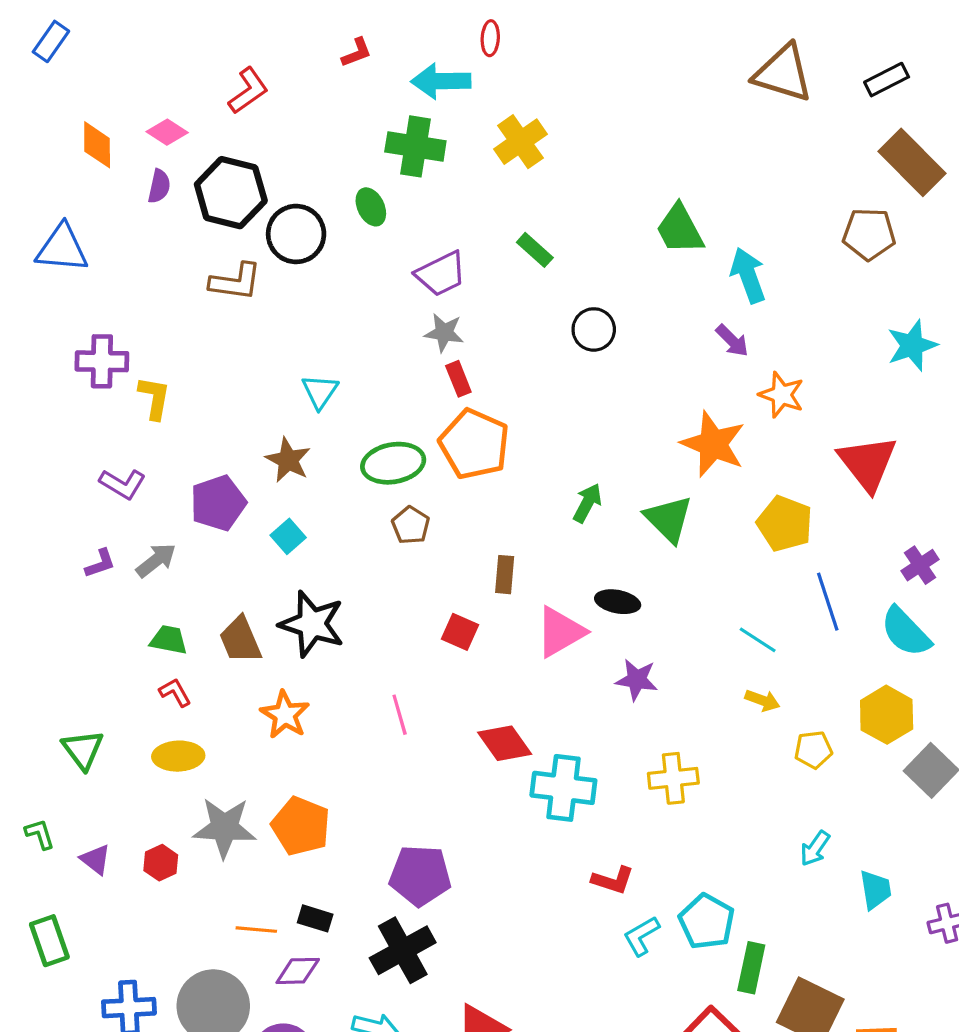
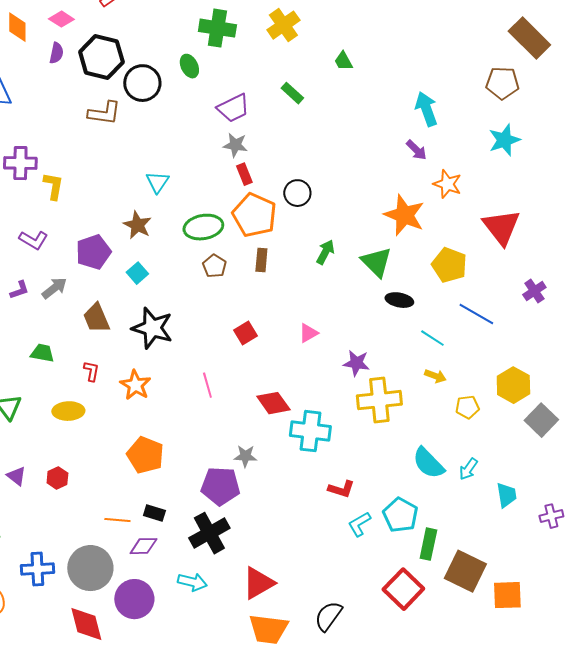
green trapezoid: (680, 229) -> (343, 61), moved, size x0.6
black circle: (594, 329) -> (297, 193), moved
cyan star: (912, 345) -> (504, 140), moved
brown rectangle: (505, 575) -> (261, 260), moved
black ellipse: (618, 602) -> (399, 300), moved
blue line: (828, 602) -> (476, 314), turned -42
red square: (460, 632) -> (245, 333), turned 35
pink triangle: (560, 632) -> (308, 333), size x0.6
cyan semicircle: (906, 632) -> (428, 463), moved
green trapezoid: (169, 640) -> (42, 353), moved
brown trapezoid: (240, 640) -> (96, 318), moved
red L-shape: (175, 692) -> (91, 371), moved, turned 40
yellow cross: (673, 778) -> (379, 400), moved, size x1.4
gray star: (224, 828) -> (245, 456), moved, size x0.6

